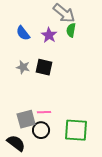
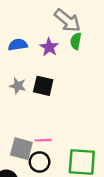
blue semicircle: (23, 33) -> (18, 45), turned 119
gray square: (26, 119) -> (21, 149), turned 30

